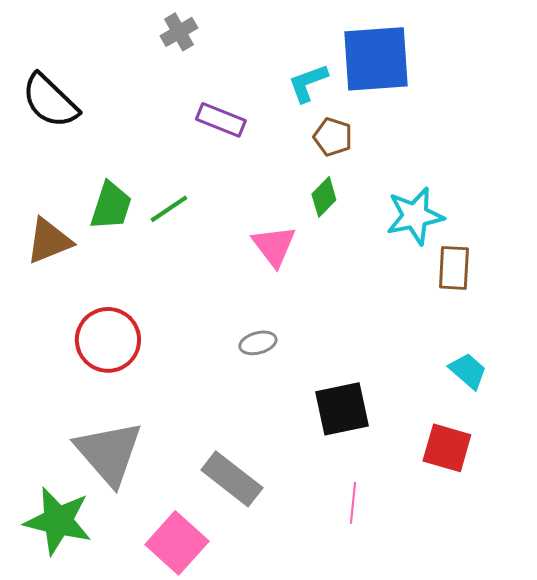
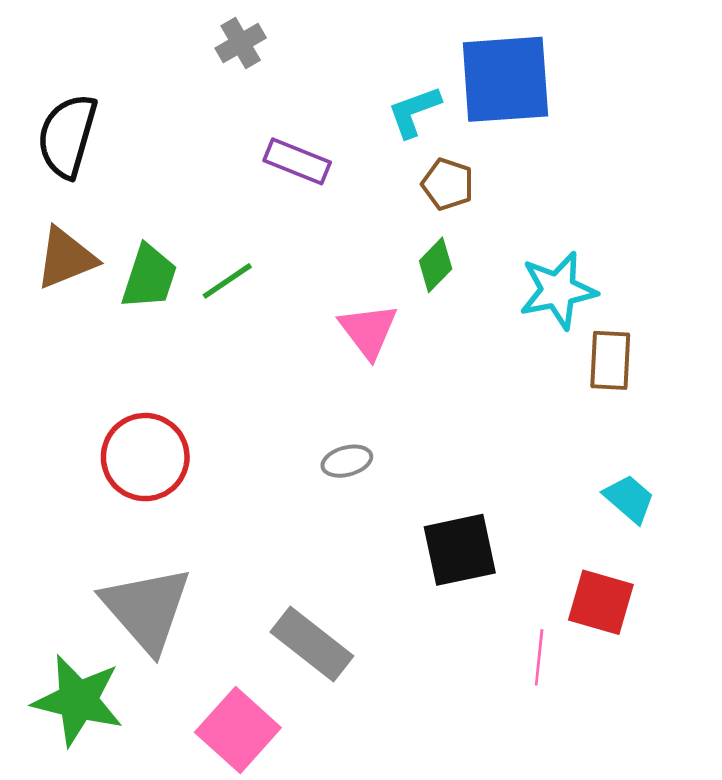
black semicircle: (50, 101) -> (67, 136), turned 62
brown triangle: (49, 241) -> (66, 258), moved
pink line: (353, 503) -> (539, 657), moved

